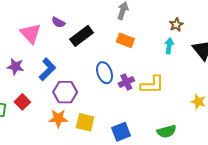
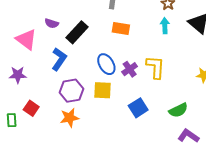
blue L-shape: (47, 69) -> (59, 59), moved
yellow L-shape: (152, 85) -> (156, 67), turned -75
yellow square: (85, 122) -> (102, 90), moved
blue square: (121, 132) -> (138, 108), moved

